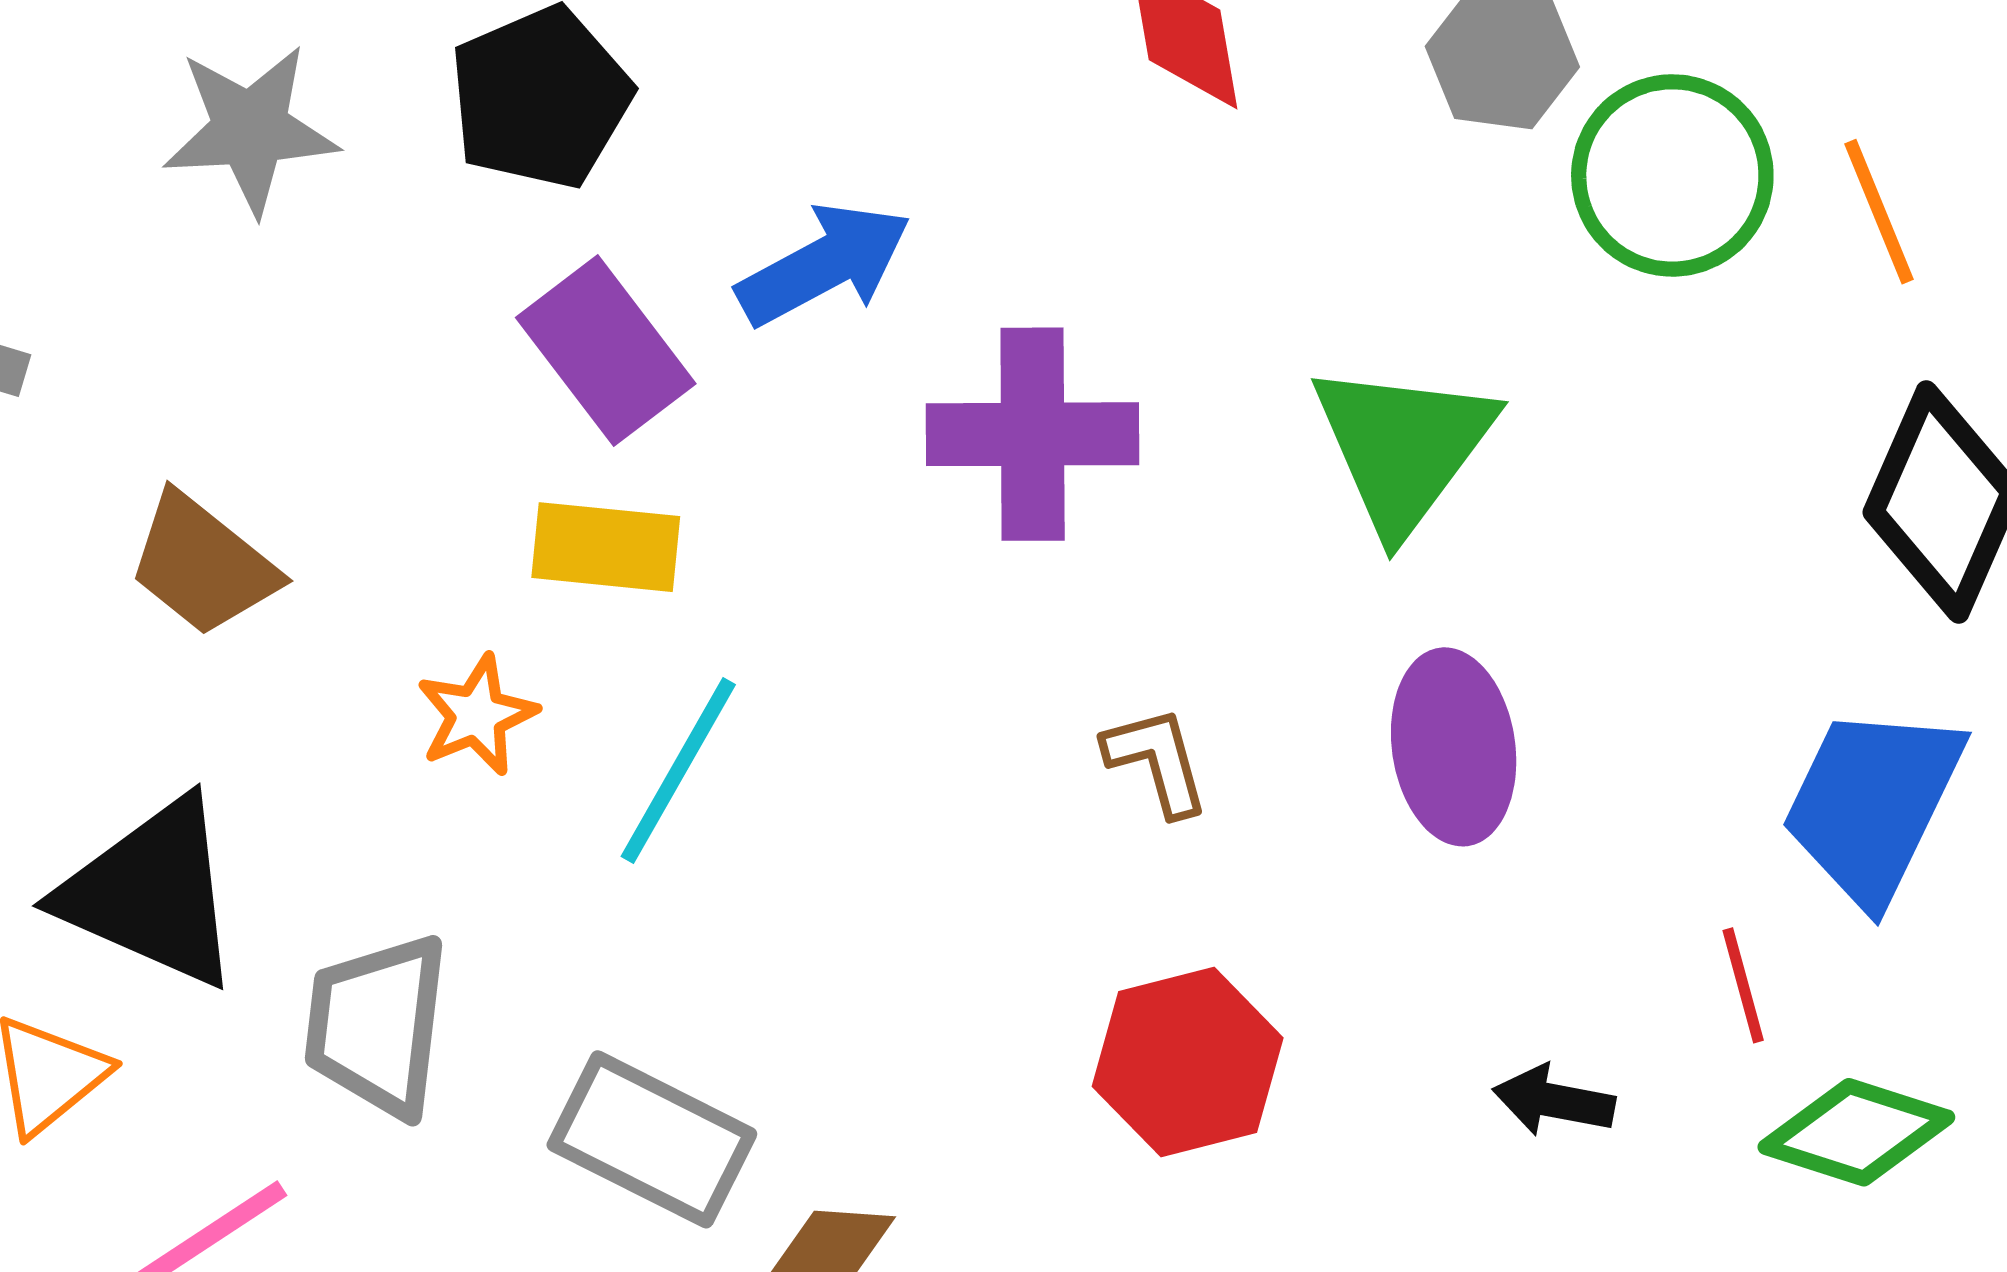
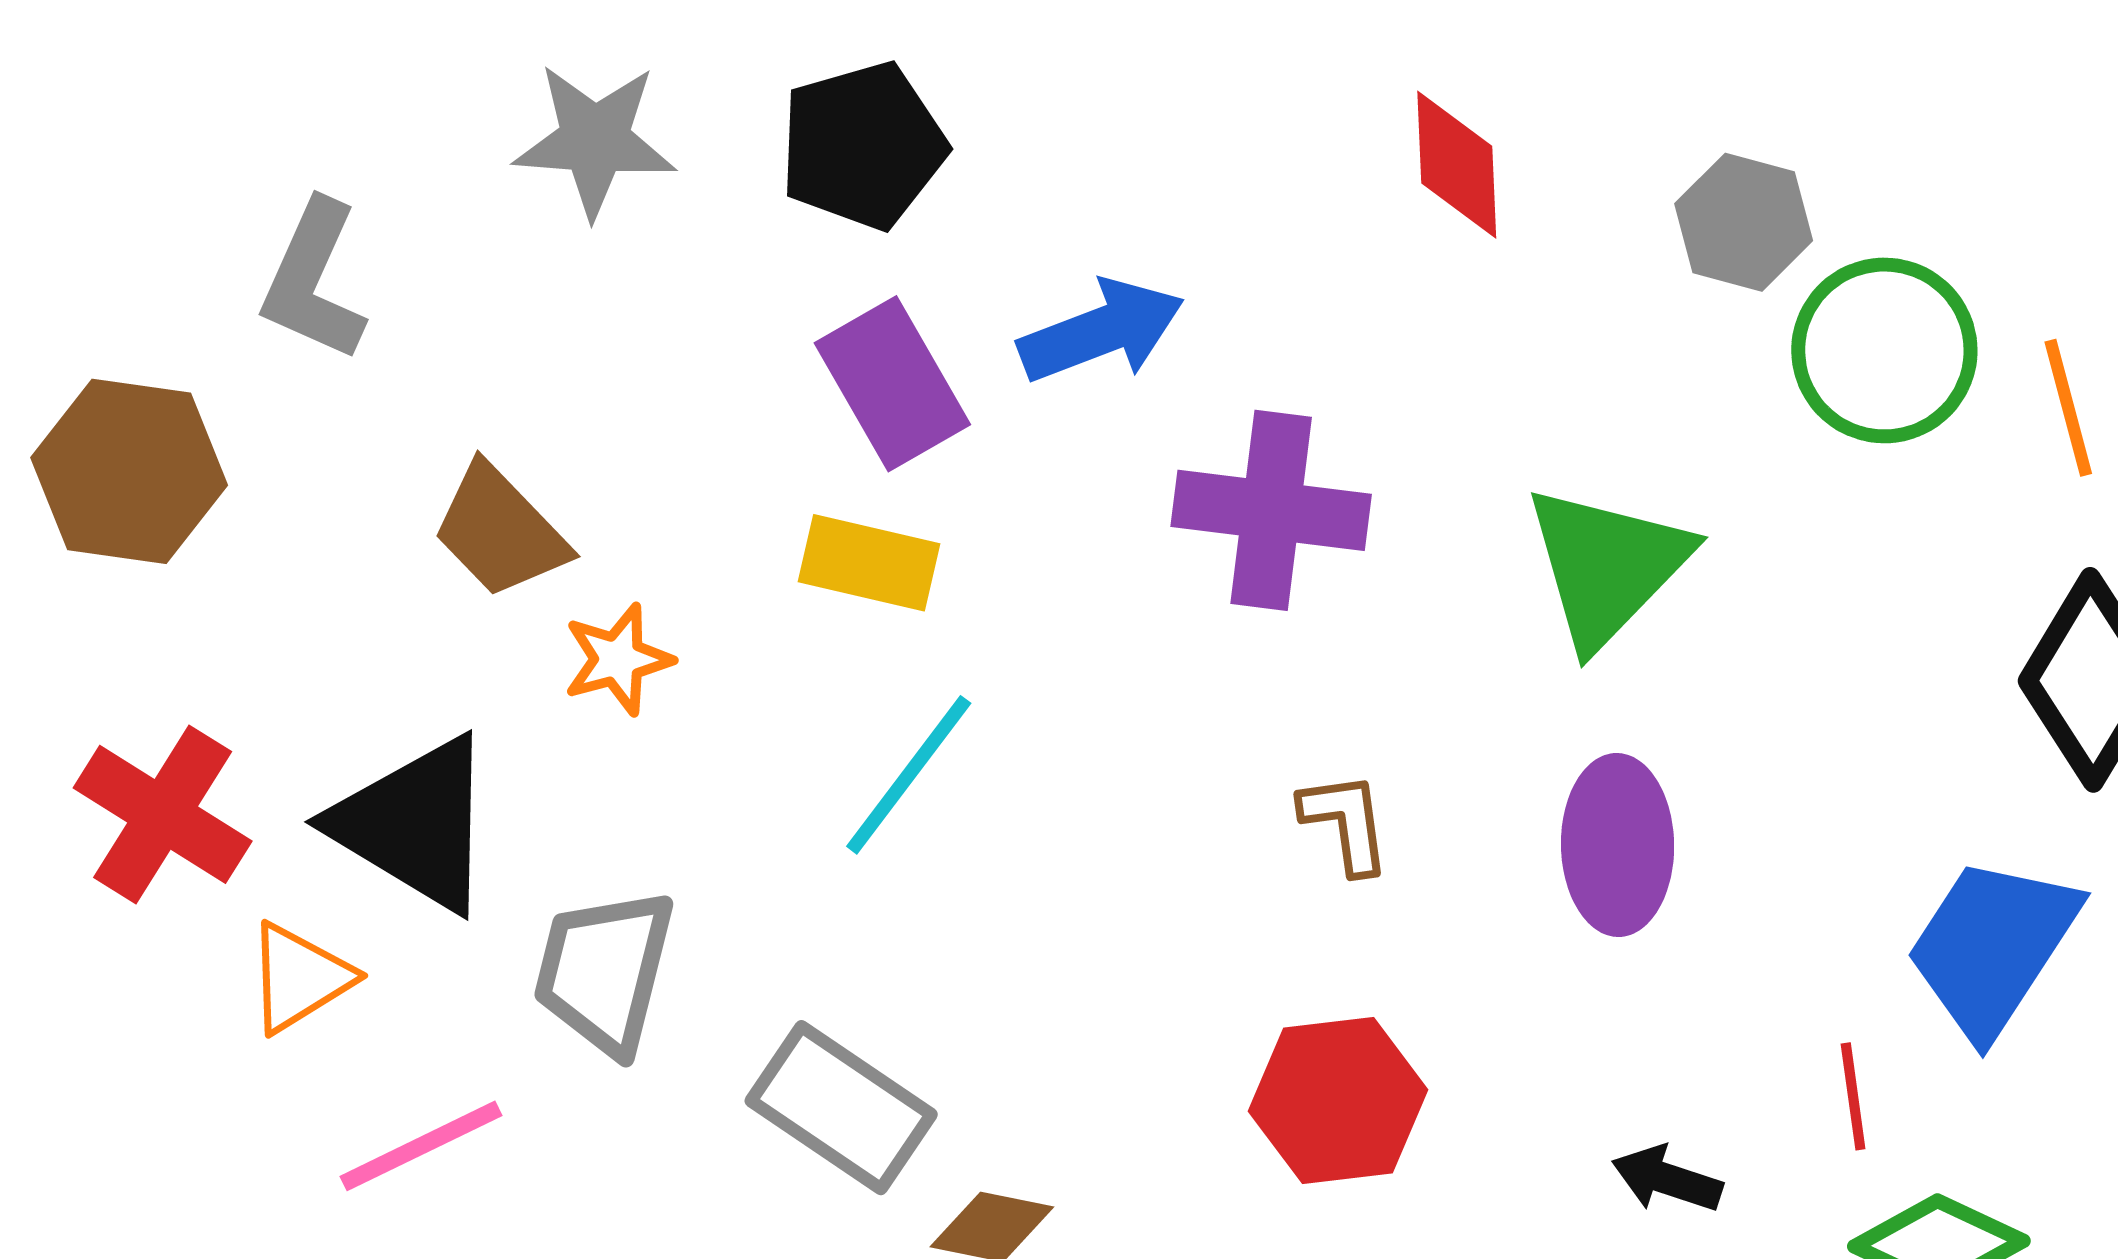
orange star: (477, 715) -> (618, 659), moved

